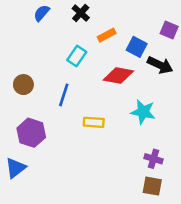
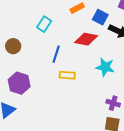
cyan rectangle: (77, 56) -> (44, 24), moved
blue line: (64, 95) -> (56, 54), moved

